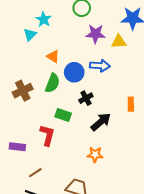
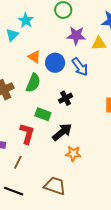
blue arrow: (100, 66) -> (80, 67), turned 48
blue circle: (74, 72) -> (55, 63), moved
black arrow: (101, 122) -> (62, 132), moved
brown line: (35, 173) -> (18, 162), moved, turned -32

